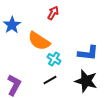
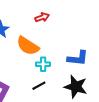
red arrow: (53, 13) -> (42, 17), turned 40
cyan cross: (54, 59) -> (43, 64), turned -32

